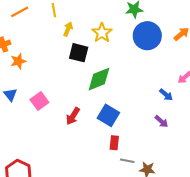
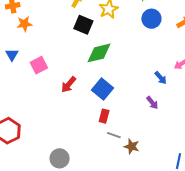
blue circle: (147, 36) -> (151, 19), size x0.7

